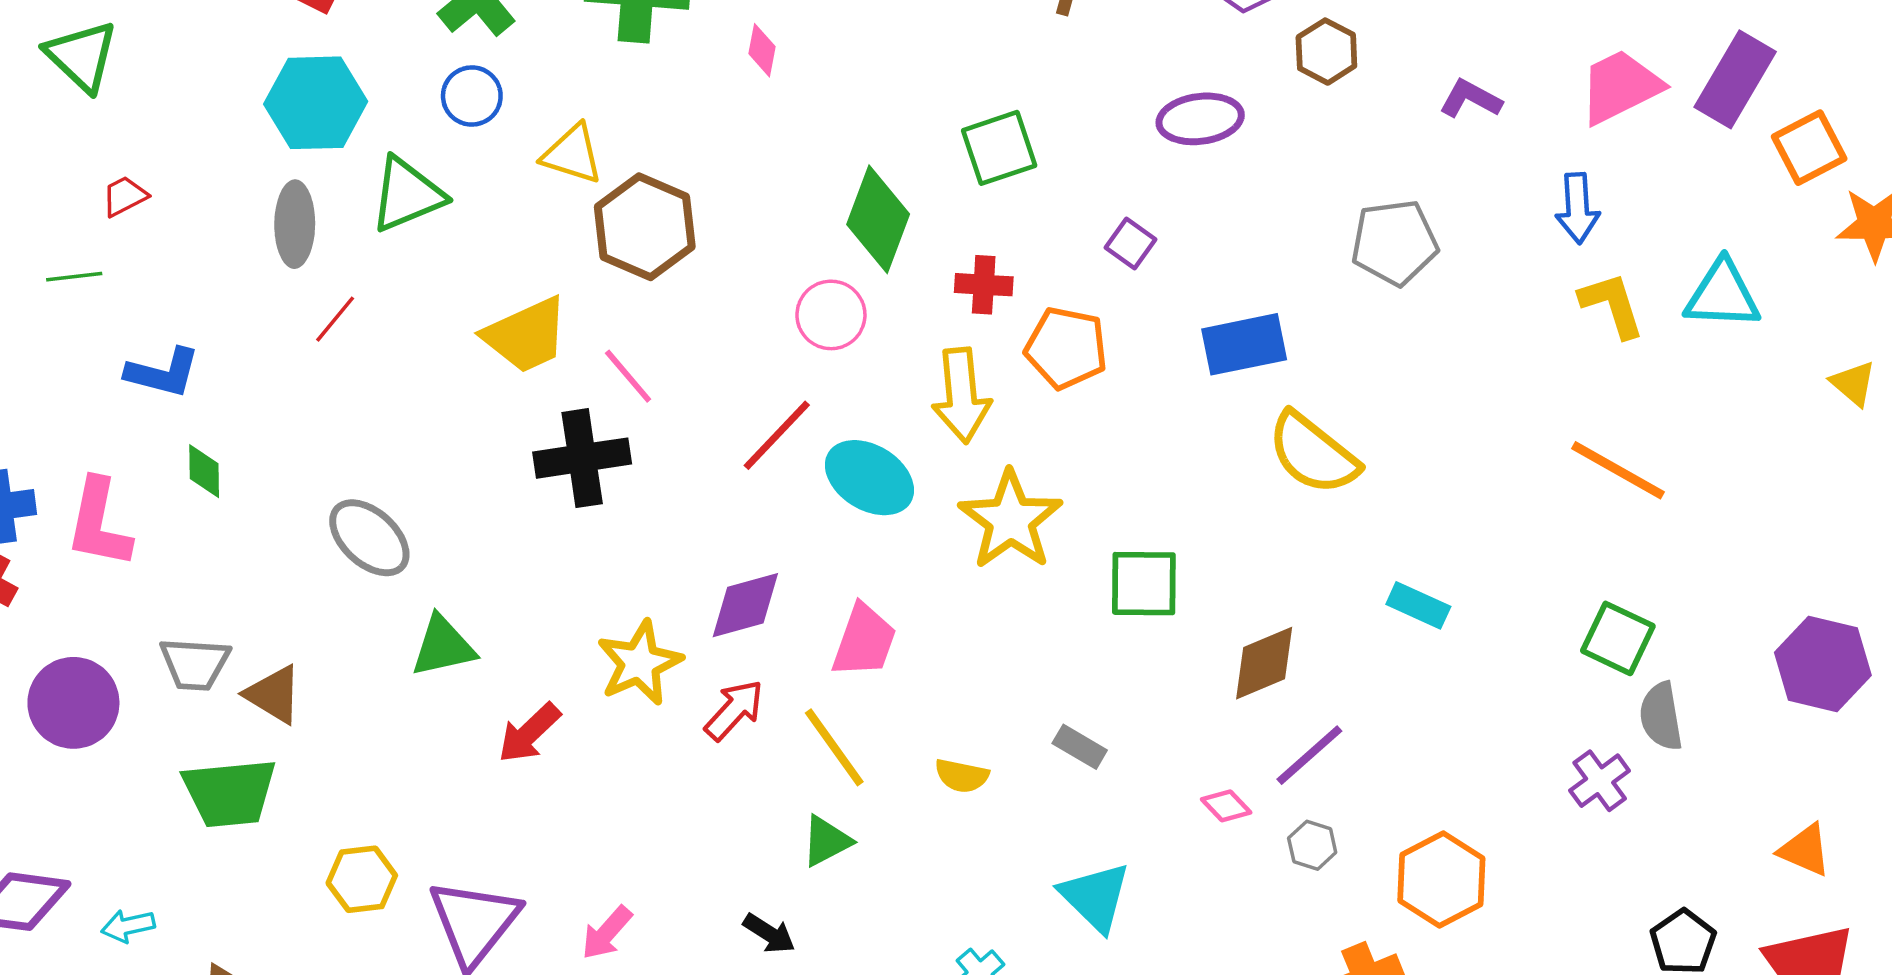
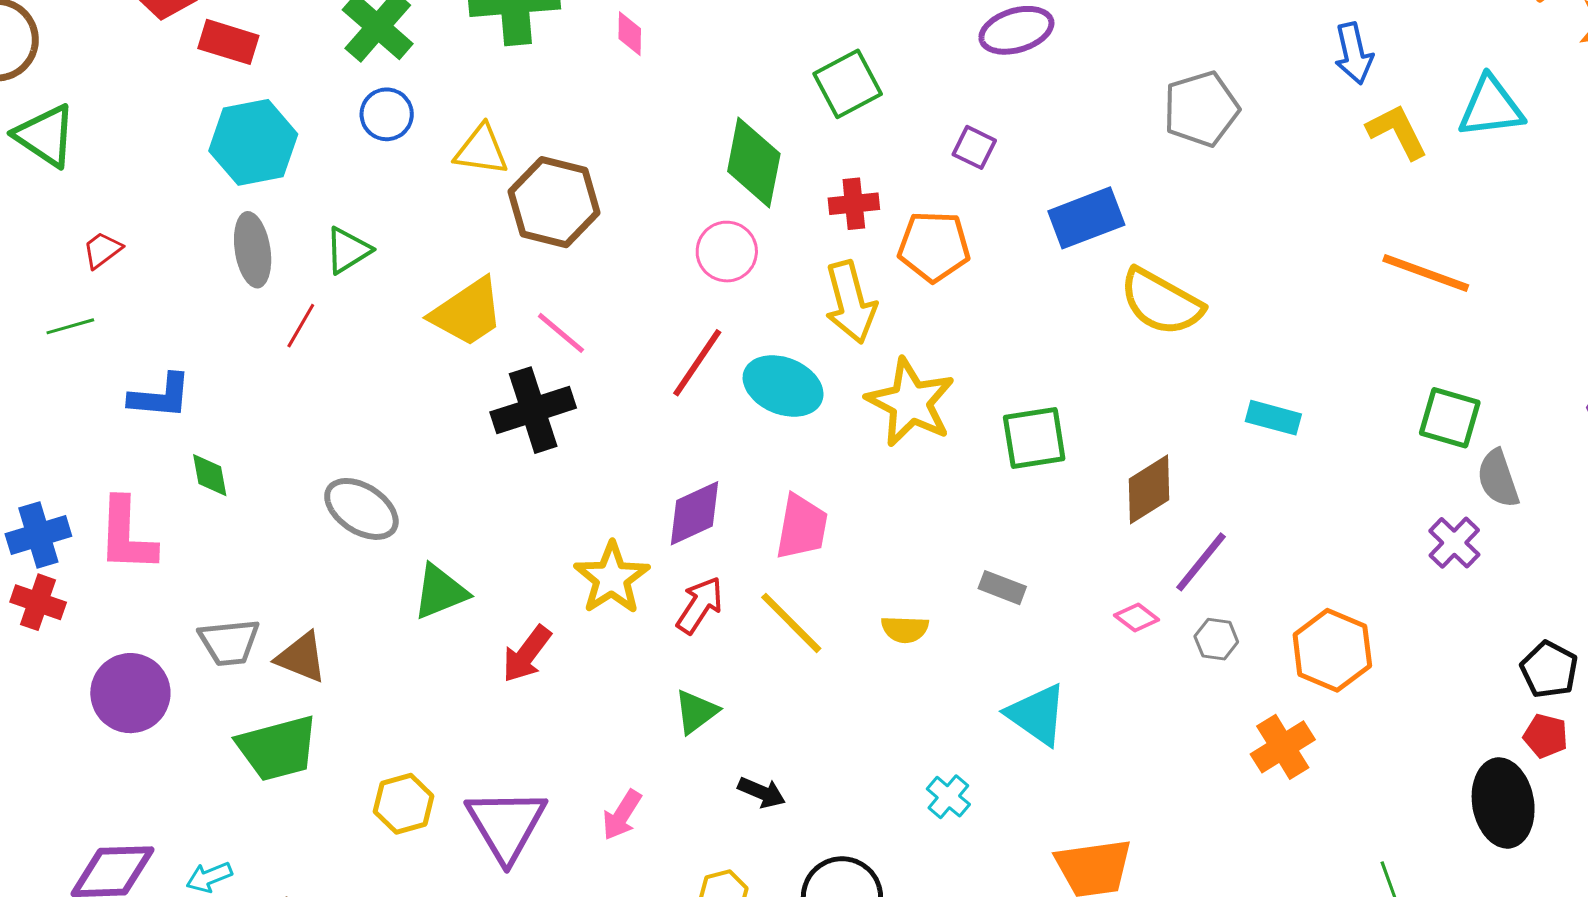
green triangle: (407, 195) -> (348, 250), moved, size x0.7
green triangle: (826, 841) -> (696, 712), moved

